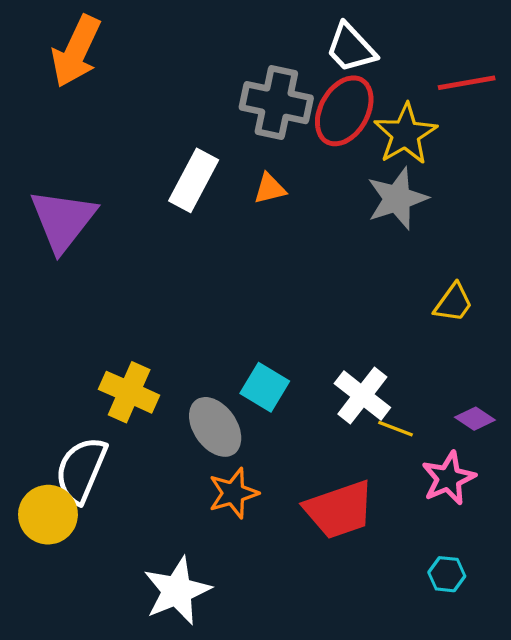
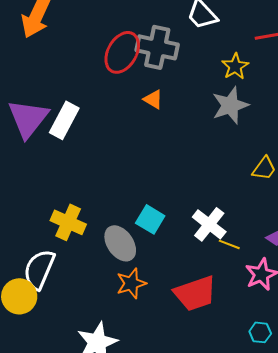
red ellipse: (344, 111) -> (122, 52), moved
yellow star: (405, 134) -> (235, 66), size x0.7
white rectangle: (194, 180) -> (64, 120), moved
orange triangle: (270, 189) -> (153, 99), turned 45

